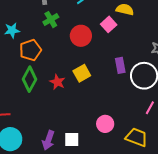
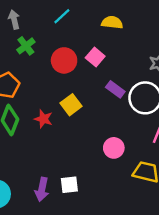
pink square: (109, 24) -> (95, 57), moved
purple rectangle: (120, 65) -> (115, 89), turned -35
pink circle: (105, 124) -> (114, 148), moved

